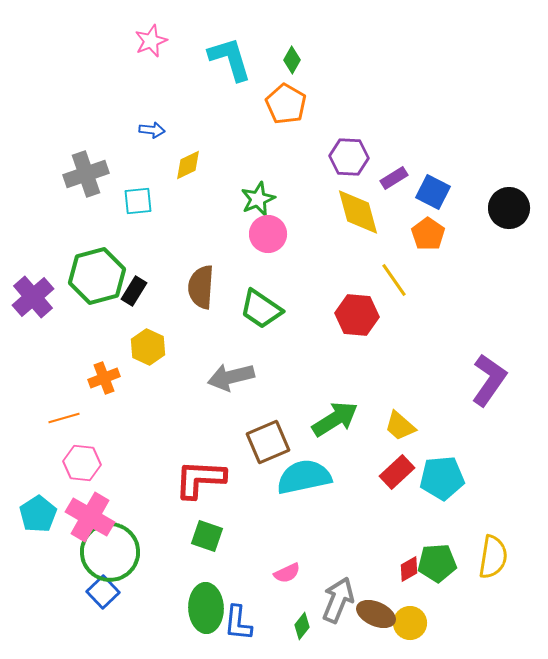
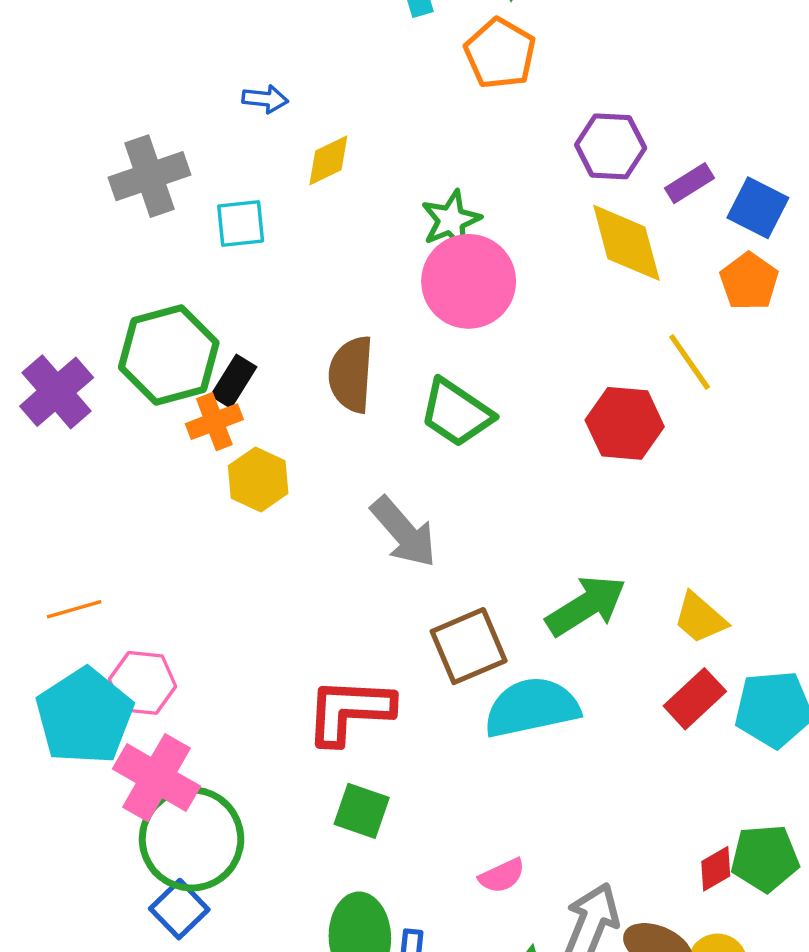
pink circle: (268, 234) -> (469, 281), size x1.4
gray arrow: (231, 377) -> (404, 532), turned -117
orange cross: (104, 378) -> (214, 422), moved
orange line: (64, 418) -> (74, 609), moved
cyan pentagon: (38, 514) -> (85, 716), moved, size x1.5

